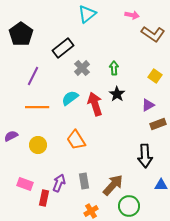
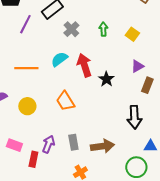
purple line: (33, 76) -> (25, 24), moved
yellow square: (155, 76) -> (132, 34), moved
black star: (117, 94) -> (106, 79), moved
brown rectangle: (158, 124) -> (147, 85), turned -49
brown arrow: (113, 185) -> (102, 146), turned 40
green circle: (129, 206) -> (136, 167), moved

